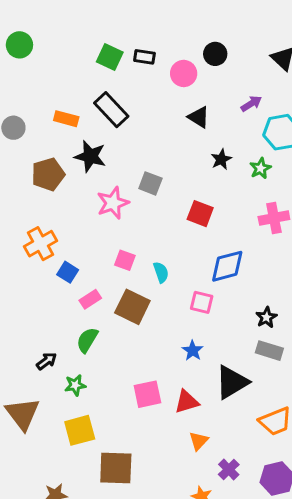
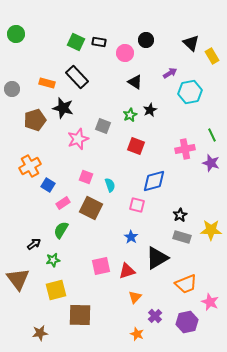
green star: (260, 168) -> (130, 115), moved

